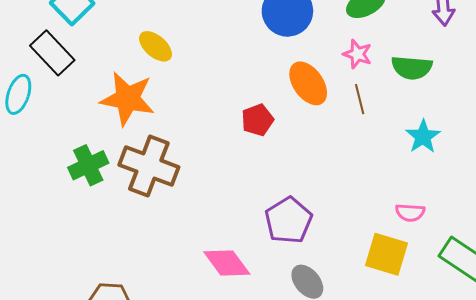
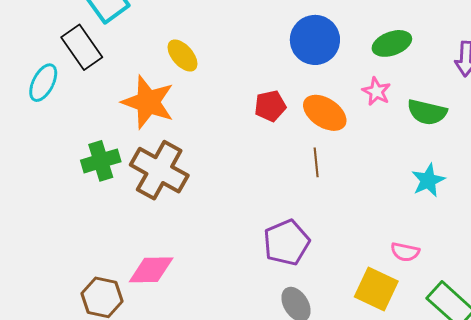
orange ellipse: (308, 83) -> (325, 113), turned -30
brown line: (360, 99) -> (316, 162), moved
red pentagon: (257, 120) -> (270, 106), moved
pink diamond: (227, 263) -> (151, 270), moved, turned -63

